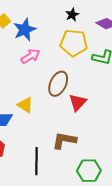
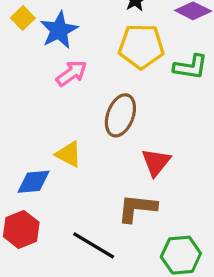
red triangle: (78, 102) -> (156, 162), moved
black line: (36, 161) -> (94, 245), turned -56

